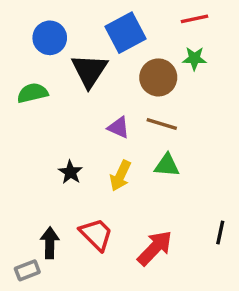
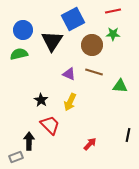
blue circle: (50, 38) -> (23, 30), moved
green triangle: (167, 165) -> (120, 86), moved
red trapezoid: (96, 234) -> (50, 125), moved
red arrow: (155, 248) -> (90, 144), size x0.6

